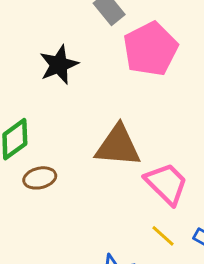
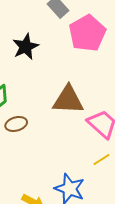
yellow line: (163, 236) -> (102, 159), turned -72

